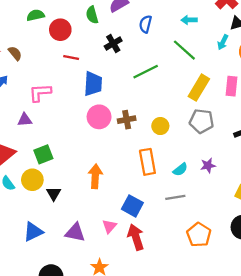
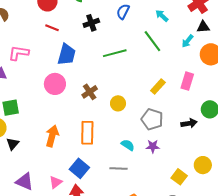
cyan arrow: (189, 20) -> (162, 16), turned 32
yellow rectangle: (199, 88) -> (158, 87), moved, size x0.7
pink circle: (99, 117) -> (55, 84), moved
brown cross: (127, 120) -> (90, 92), turned -35
gray pentagon: (202, 121) -> (152, 119), moved
orange rectangle: (147, 162) -> (87, 133), moved
cyan semicircle: (180, 170) -> (128, 145), turned -120

